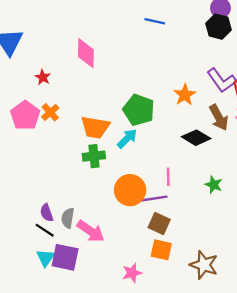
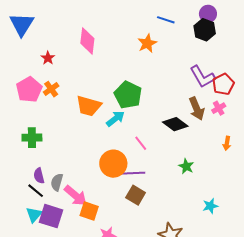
blue line: (155, 21) -> (166, 20), moved
orange star: (185, 95) -> (147, 43), moved
green cross: (94, 156) -> (32, 138), moved
pink line: (168, 177) -> (141, 143), moved, turned -42
orange square: (161, 250) -> (89, 211), moved

